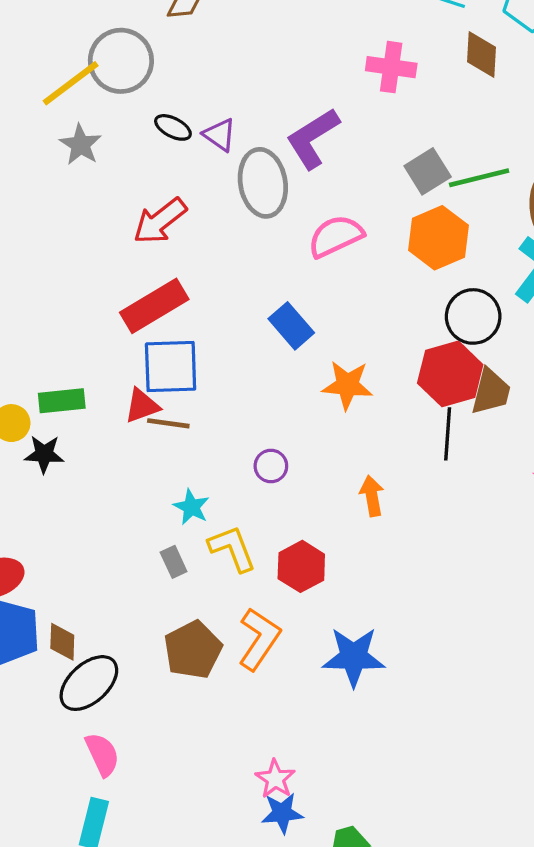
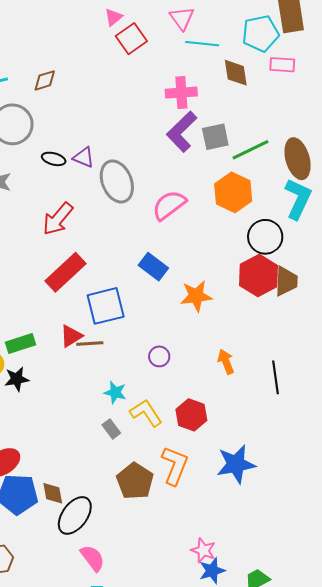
purple L-shape: (313, 138) -> (182, 132), moved
gray square: (428, 171) -> (215, 137), moved, turned 32
blue square: (171, 367) -> (106, 306), moved
black line: (448, 434) -> (275, 377), moved

